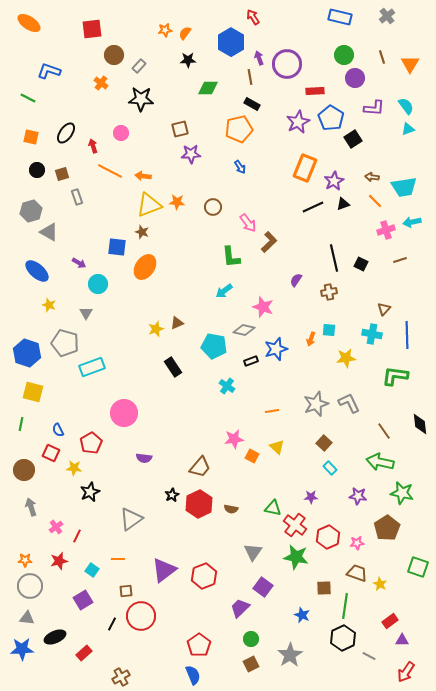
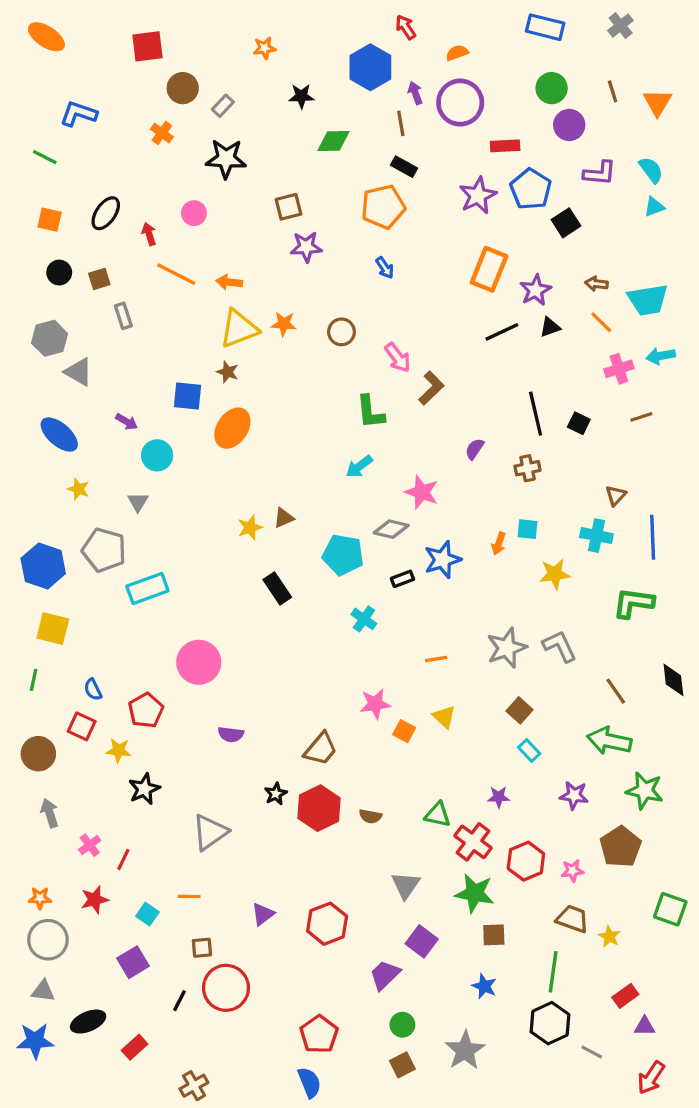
orange semicircle: (185, 33) -> (457, 53), moved, turned 32
purple triangle: (164, 570) -> (263, 914), size x0.6
brown square: (324, 588) -> (494, 935), moved

